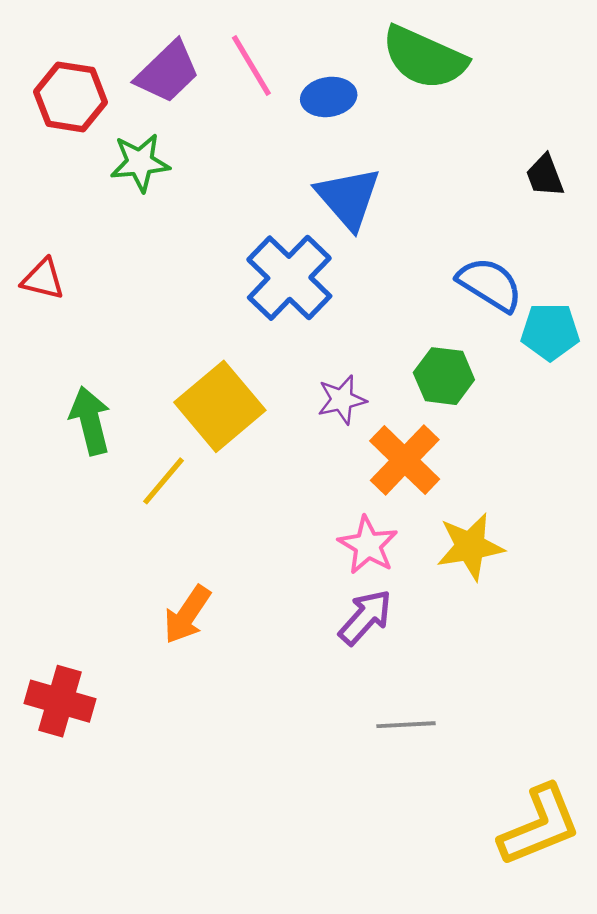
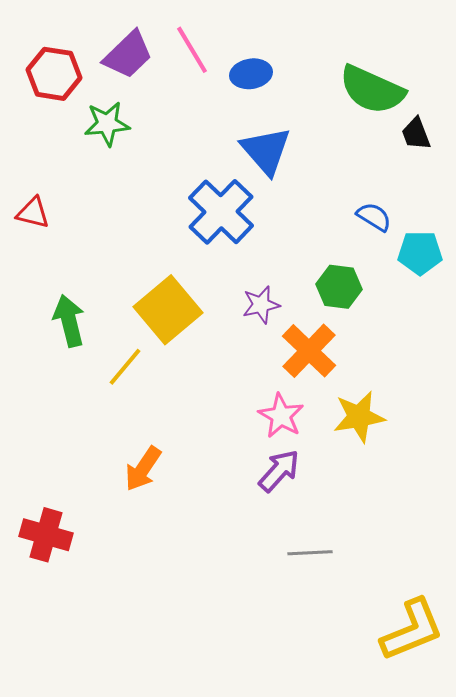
green semicircle: (424, 58) -> (372, 90), moved
blue semicircle: (490, 284) -> (374, 217), size x0.7

